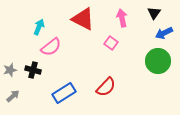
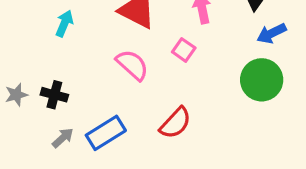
pink semicircle: (51, 47) -> (132, 65), moved, turned -100
gray arrow: (13, 96) -> (63, 138), moved

